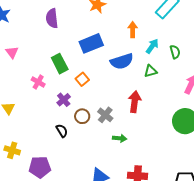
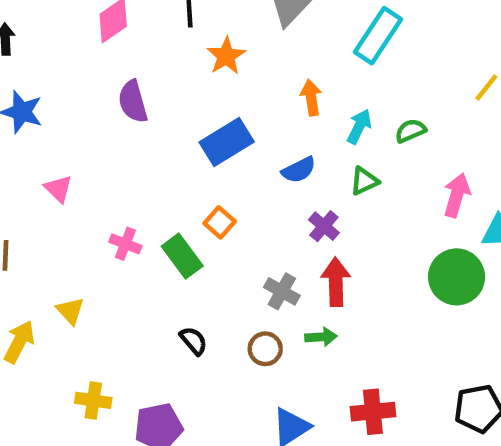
green semicircle: (175, 52) -> (411, 131), turned -88
blue semicircle: (122, 61) -> (299, 170), size x0.7
green rectangle: (60, 64) -> (182, 256), moved
purple cross: (64, 100) -> (324, 226), moved
red arrow: (135, 102) -> (336, 282), moved
brown circle: (82, 116) -> (265, 349), moved

